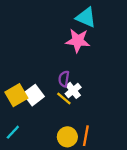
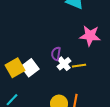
pink star: (78, 41) -> (90, 36), moved
yellow line: (64, 99) -> (79, 66), moved, turned -48

